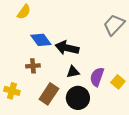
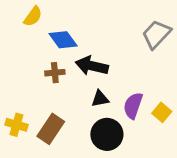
blue diamond: (41, 40) -> (63, 40), moved
brown cross: (33, 66) -> (55, 73), moved
brown rectangle: (49, 94) -> (51, 129), moved

